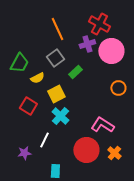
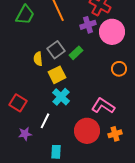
gray square: (55, 58) -> (56, 50), moved
green trapezoid: (19, 63) -> (25, 15), moved
yellow semicircle: (37, 78) -> (38, 59), turned 112
red square: (28, 106) -> (18, 103), moved
orange cross: (114, 153) -> (115, 134), turned 32

